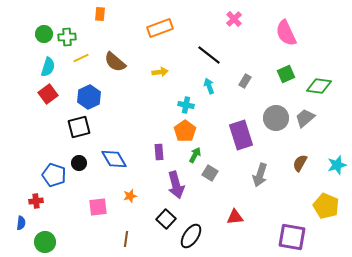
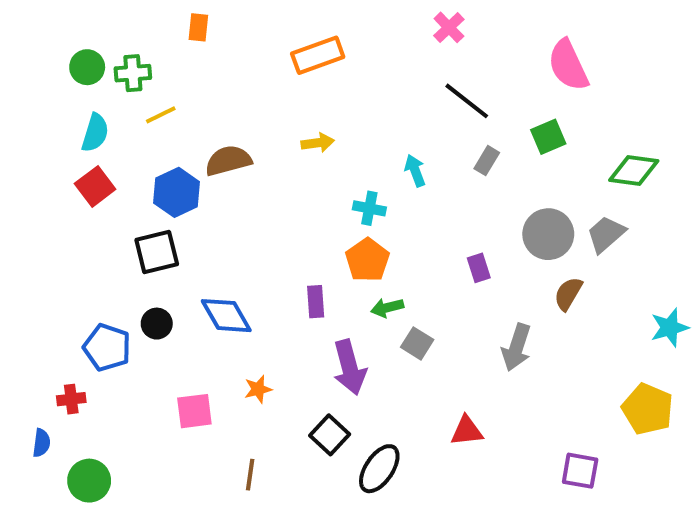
pink cross: (234, 19) -> (449, 27), moved
black line: (209, 55) -> (467, 101), moved
brown semicircle: (115, 62) -> (228, 161), moved, turned 125
green square: (286, 74) -> (548, 137), moved
purple rectangle: (241, 135) -> (479, 268), size x0.5
green arrow: (195, 155) -> (387, 308), turned -133
brown semicircle: (300, 163) -> (568, 294), moved
purple square: (292, 237) -> (580, 471), size x0.7

